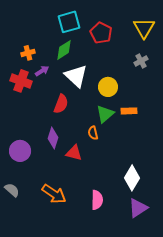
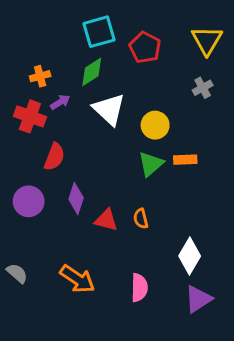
red semicircle: (61, 104) -> (54, 157), moved
orange semicircle: (93, 133) -> (141, 219), moved
purple circle: (20, 151) -> (29, 201), moved

